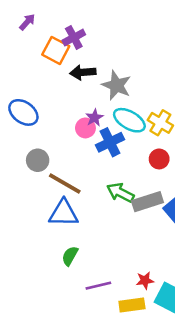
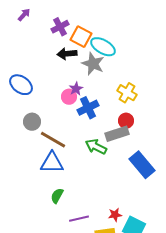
orange square: (56, 50) -> (81, 37), moved
cyan ellipse: (129, 120) -> (103, 47), moved
gray rectangle: (147, 202) -> (117, 134), moved

